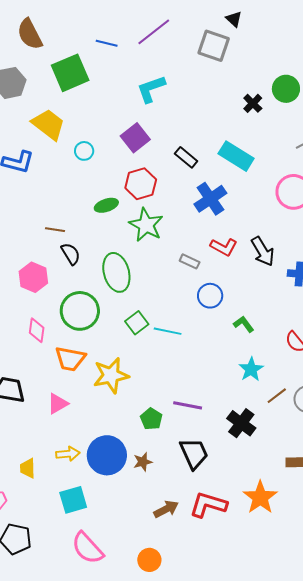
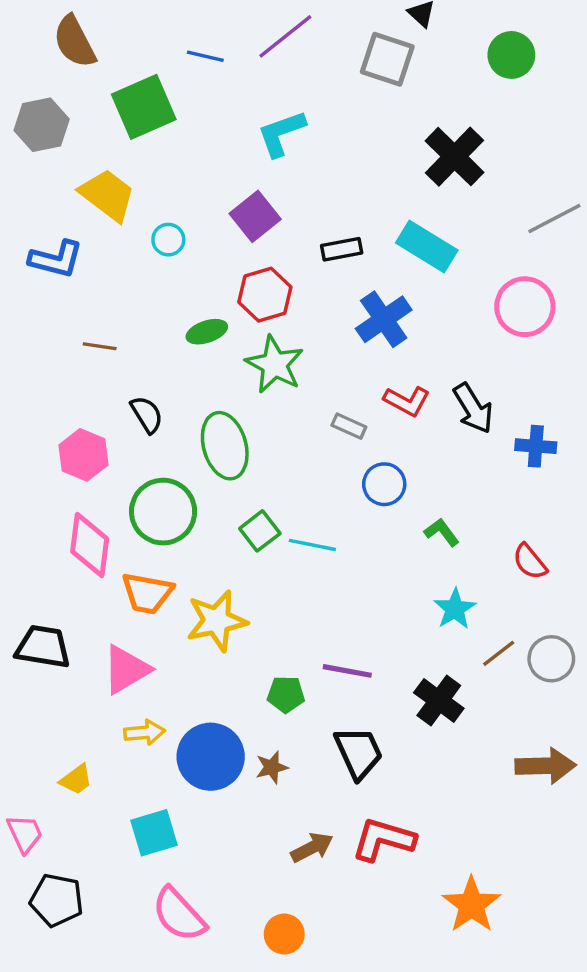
green circle: (286, 89) -> (511, 55), moved
black cross: (253, 103) -> (455, 157), size x1.8
black rectangle: (186, 157) -> (342, 249), turned -50
brown line: (55, 230) -> (100, 346), moved
pink diamond: (37, 330) -> (90, 545), size x1.5
pink triangle: (58, 404) -> (126, 669), size x1.4
green pentagon: (151, 419) -> (286, 694), turned -30
yellow arrow: (68, 454) -> (144, 732), moved
yellow trapezoid: (28, 468) -> (76, 780), turned -125
orange star: (260, 497) -> (471, 905), moved

